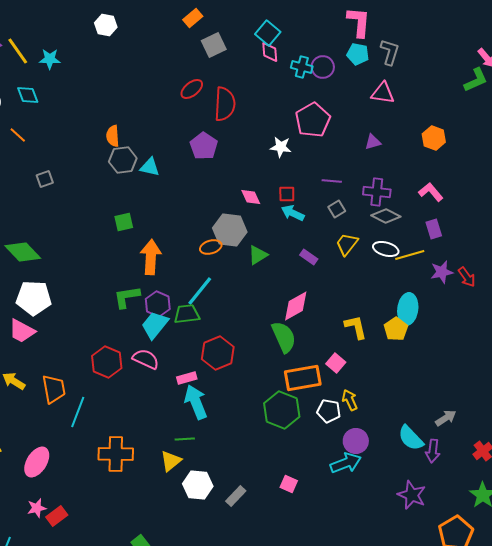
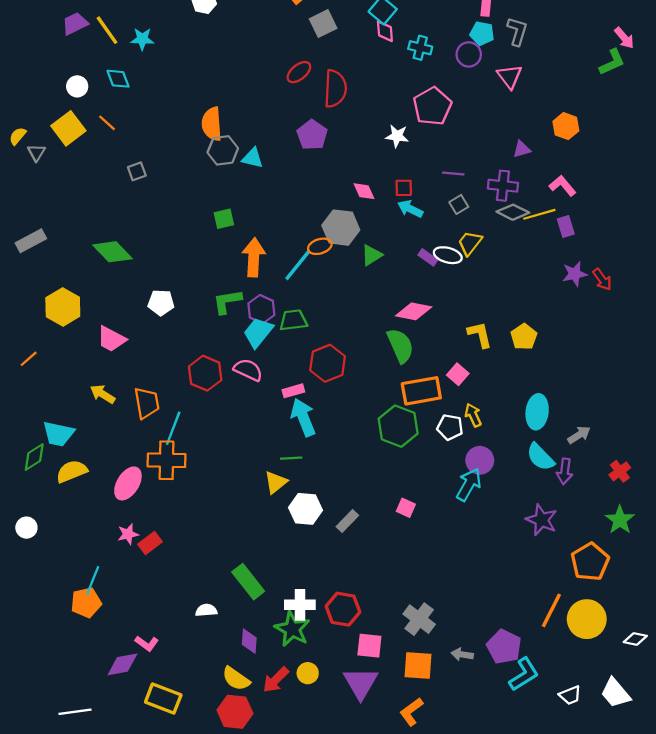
purple circle: (323, 67) -> (469, 54), moved
pink triangle: (383, 93) -> (510, 76), turned 45
orange semicircle: (113, 136) -> (212, 124), size x1.4
purple triangle: (373, 142) -> (522, 149), moved
white ellipse: (386, 249) -> (448, 255), moved
yellow line: (410, 255) -> (539, 214), moved
cyan line: (200, 291) -> (298, 265), moved
white pentagon: (34, 298) -> (161, 303), moved, size x0.7
pink diamond: (296, 306) -> (414, 311), turned 40
cyan ellipse: (408, 309) -> (537, 412), moved
orange cross: (116, 454) -> (167, 460), moved
cyan arrow: (346, 463) -> (469, 485), turned -40

